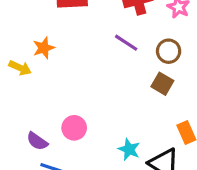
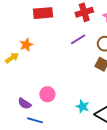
purple line: (126, 43) -> (78, 39), turned -63
yellow arrow: (20, 68) -> (12, 58), turned -56

